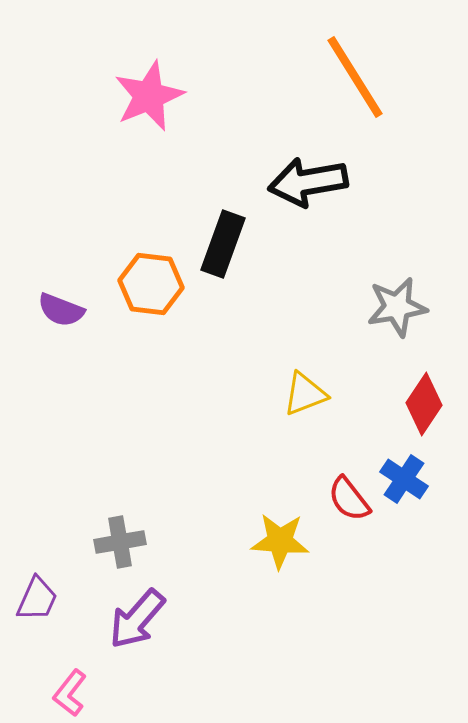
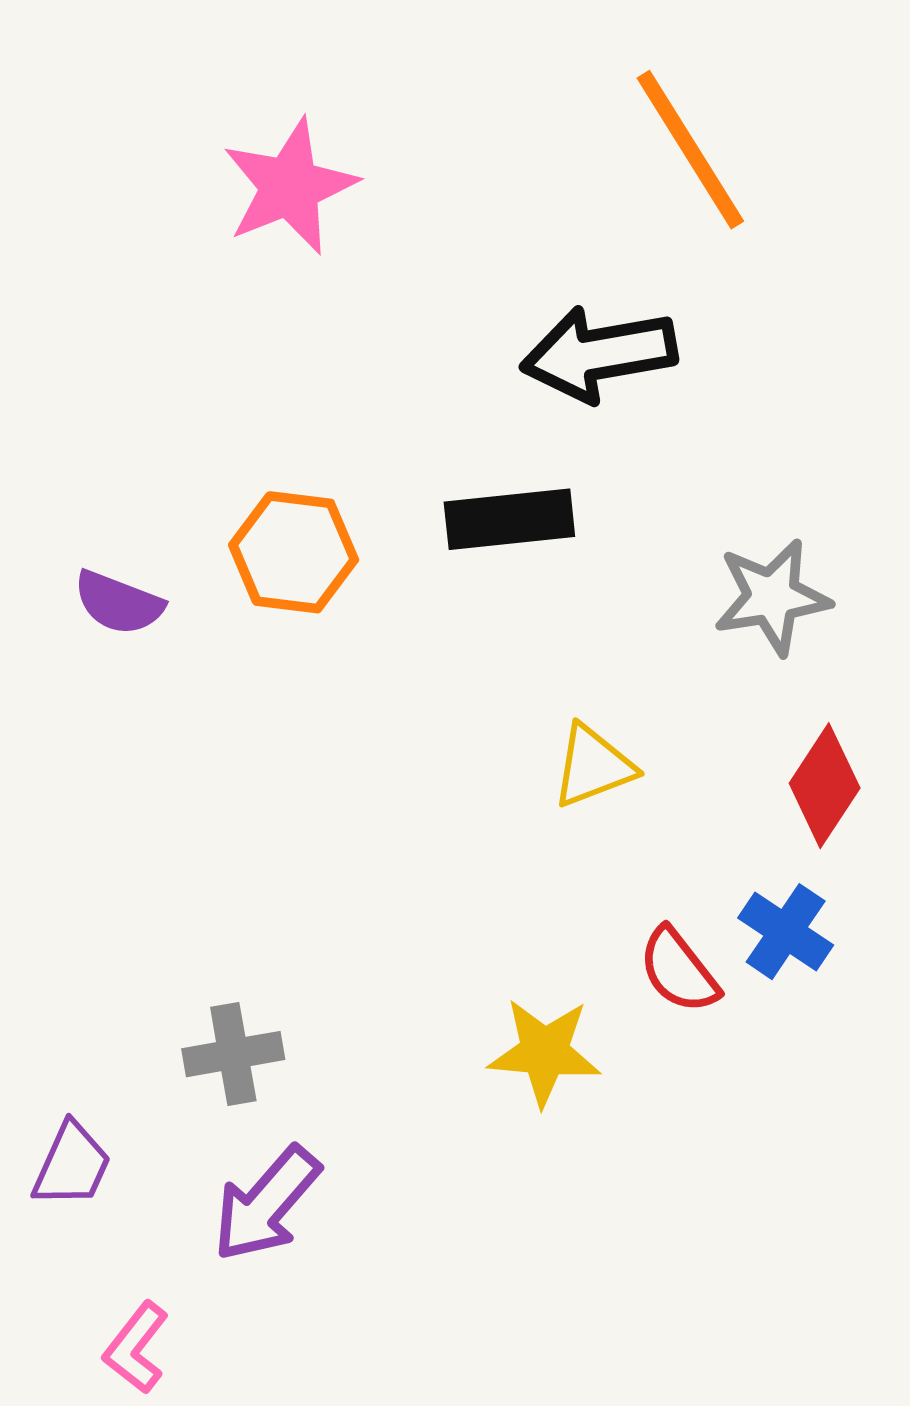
black rectangle: (223, 244) -> (509, 519), moved, turned 64

